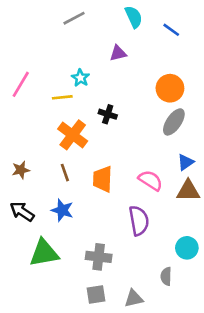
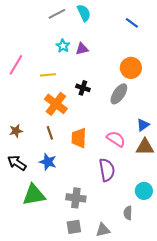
cyan semicircle: (134, 17) -> (84, 13), moved
purple triangle: (118, 53) -> (82, 49), moved
cyan star: (80, 78) -> (63, 46), moved
gray ellipse: (174, 122) -> (119, 94), moved

